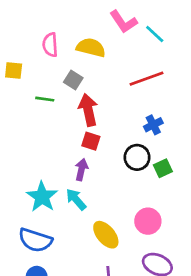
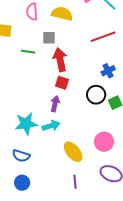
gray square: (73, 80) -> (49, 38), turned -32
cyan star: (42, 197) -> (26, 124), turned 30
cyan arrow: (76, 199) -> (51, 126), turned 114
blue semicircle: (35, 240) -> (21, 156), size x0.7

